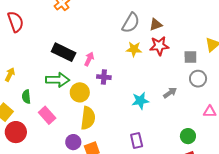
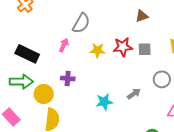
gray semicircle: (131, 23) -> (81, 23), moved
brown triangle: (156, 25) -> (142, 16), moved
gray square: (190, 57) -> (145, 49), moved
pink arrow: (89, 59) -> (64, 45), moved

